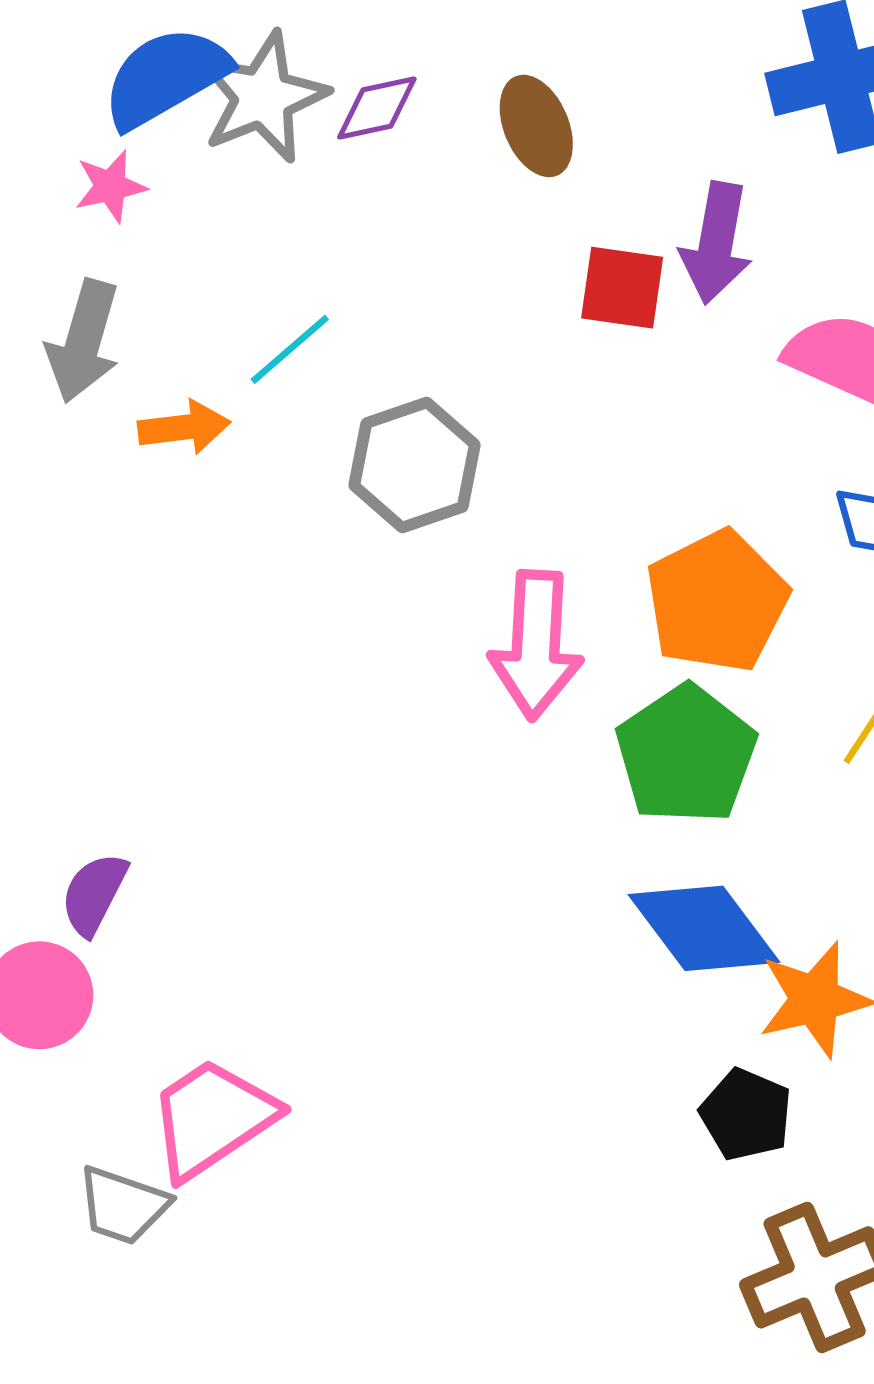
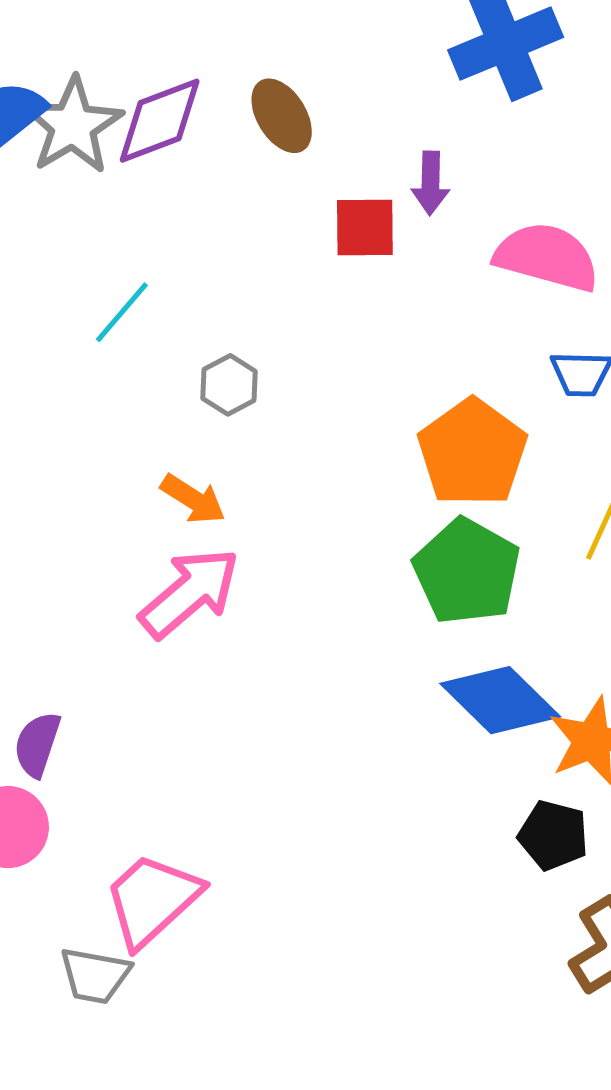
purple diamond: (377, 108) -> (160, 121), size x1.5
purple arrow: (716, 243) -> (431, 183), size x0.7
orange arrow: (184, 427) -> (193, 499), moved, turned 48
gray hexagon: (415, 465) -> (229, 385), size x0.6
pink arrow: (536, 645) -> (190, 593), moved, turned -125

